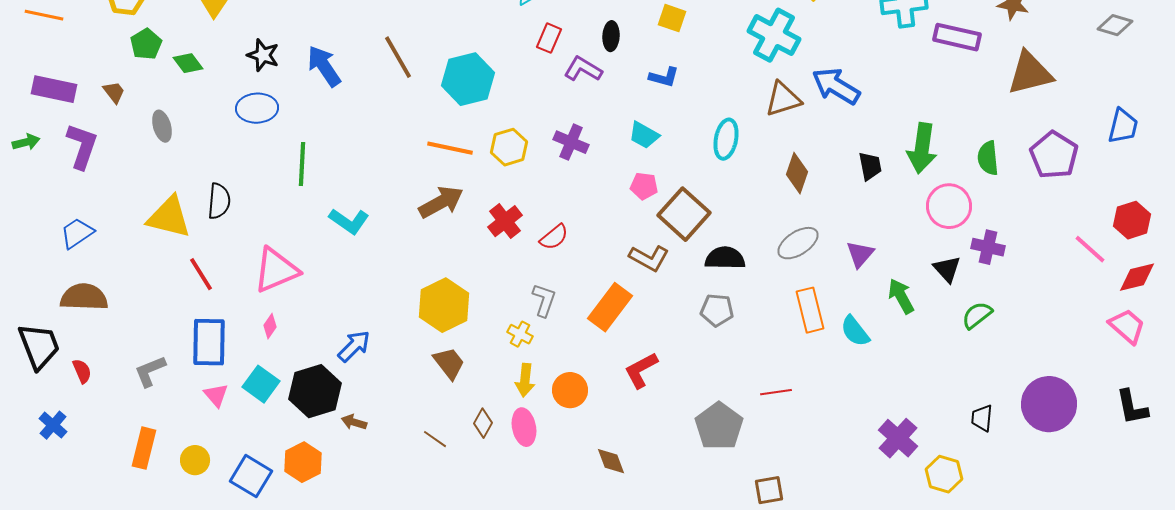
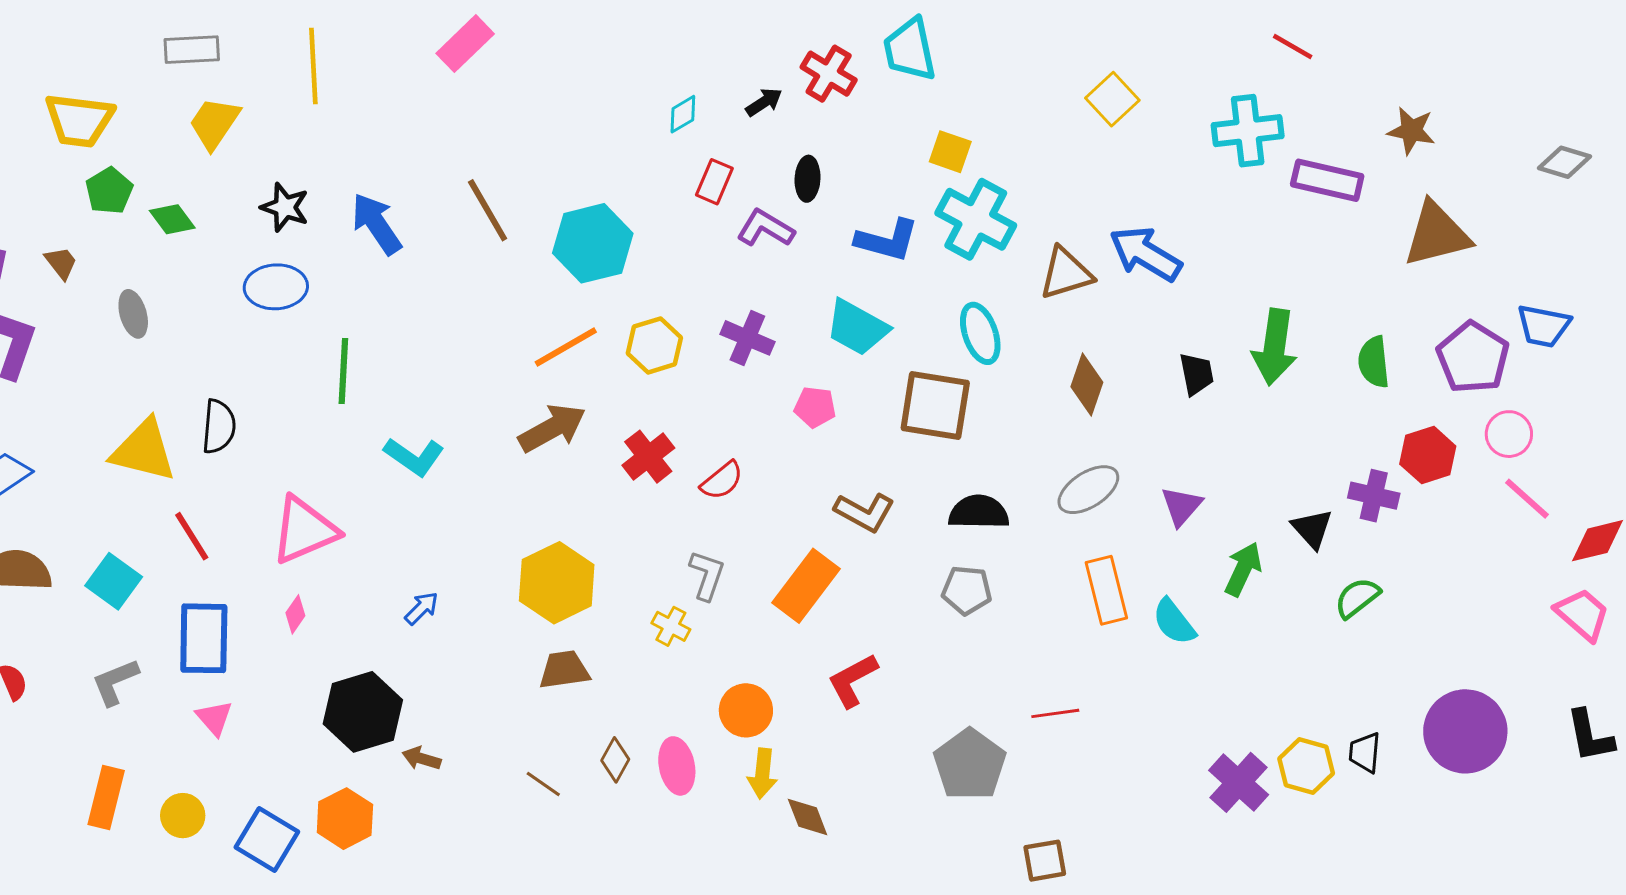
yellow square: (672, 18) -> (950, 152), moved
cyan cross: (774, 35) -> (976, 219), moved
blue L-shape: (664, 77) -> (887, 240), size x1.4
blue trapezoid: (1123, 126) -> (1543, 326), moved, turned 87
cyan trapezoid: (644, 135) -> (857, 327), size x1.4
cyan ellipse: (726, 139) -> (980, 333), turned -30
orange line: (450, 148) -> (566, 347), turned -42
pink pentagon: (644, 186) -> (815, 407), moved
pink circle: (949, 206) -> (1509, 434), moved, size x0.7
brown square: (684, 214) -> (935, 406), moved, turned -33
red hexagon: (1132, 220) -> (1428, 455), moved
green arrow: (901, 296) -> (1243, 569), turned 54
blue arrow: (354, 346) -> (422, 608), moved, size x0.7
brown trapezoid: (449, 363) -> (564, 670), turned -60
yellow arrow: (525, 380) -> (762, 773), moved
cyan square: (261, 384) -> (114, 581), moved
yellow hexagon: (944, 474) -> (1306, 766), moved

